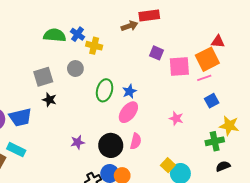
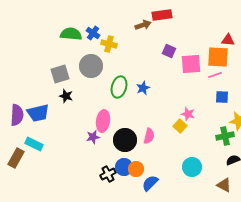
orange square: (207, 59) -> (218, 57), turned 30
gray circle: (75, 69) -> (91, 66), size x1.5
blue square: (212, 101) -> (222, 97), turned 32
pink ellipse: (128, 112) -> (103, 121), moved, turned -30
yellow square: (168, 165) -> (180, 126), moved

